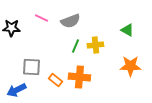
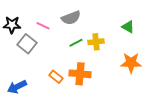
pink line: (41, 18) -> (43, 26), moved
green line: (75, 46) -> (76, 43), turned 40
gray square: (31, 67) -> (27, 44), moved, turned 36

